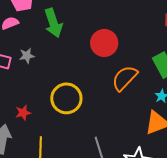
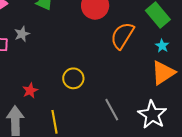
yellow circle: (66, 98) -> (73, 78), moved, size x0.7

